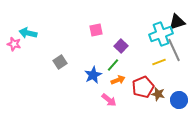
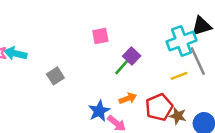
cyan arrow: (28, 33) -> (16, 53), moved
green line: (113, 65) -> (122, 67), moved
blue star: (93, 75) -> (99, 111), moved

